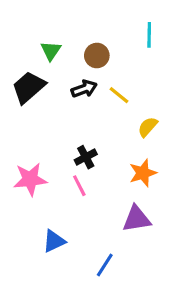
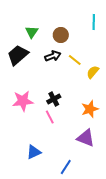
yellow semicircle: (148, 127) -> (93, 72), moved
pink star: (30, 179) -> (23, 101), moved
purple triangle: (136, 219) -> (86, 138), turned 30

